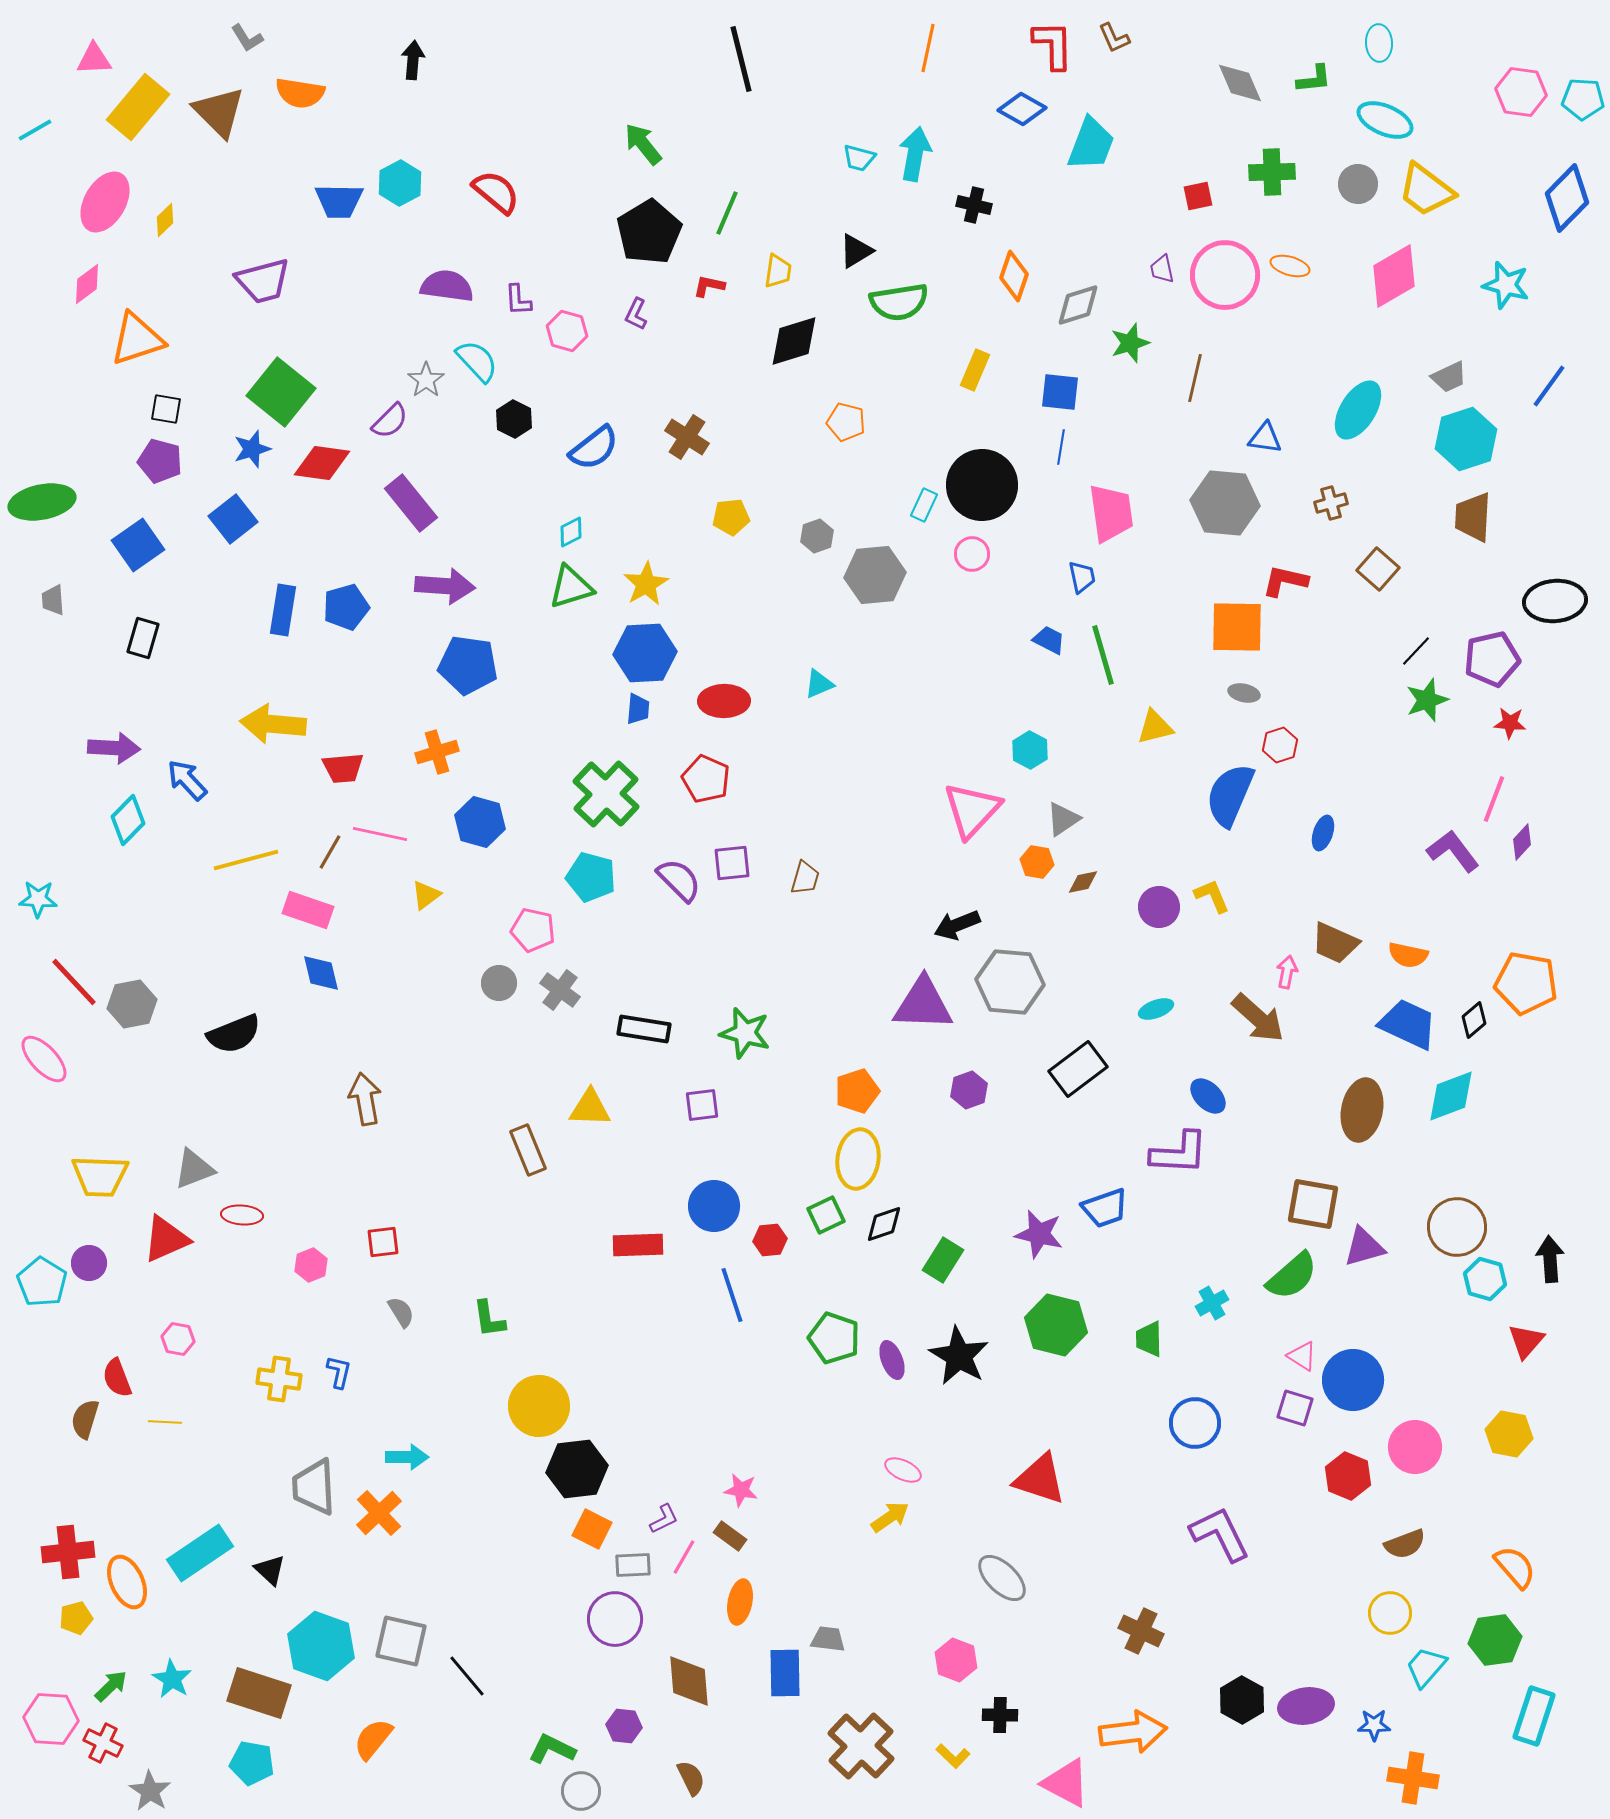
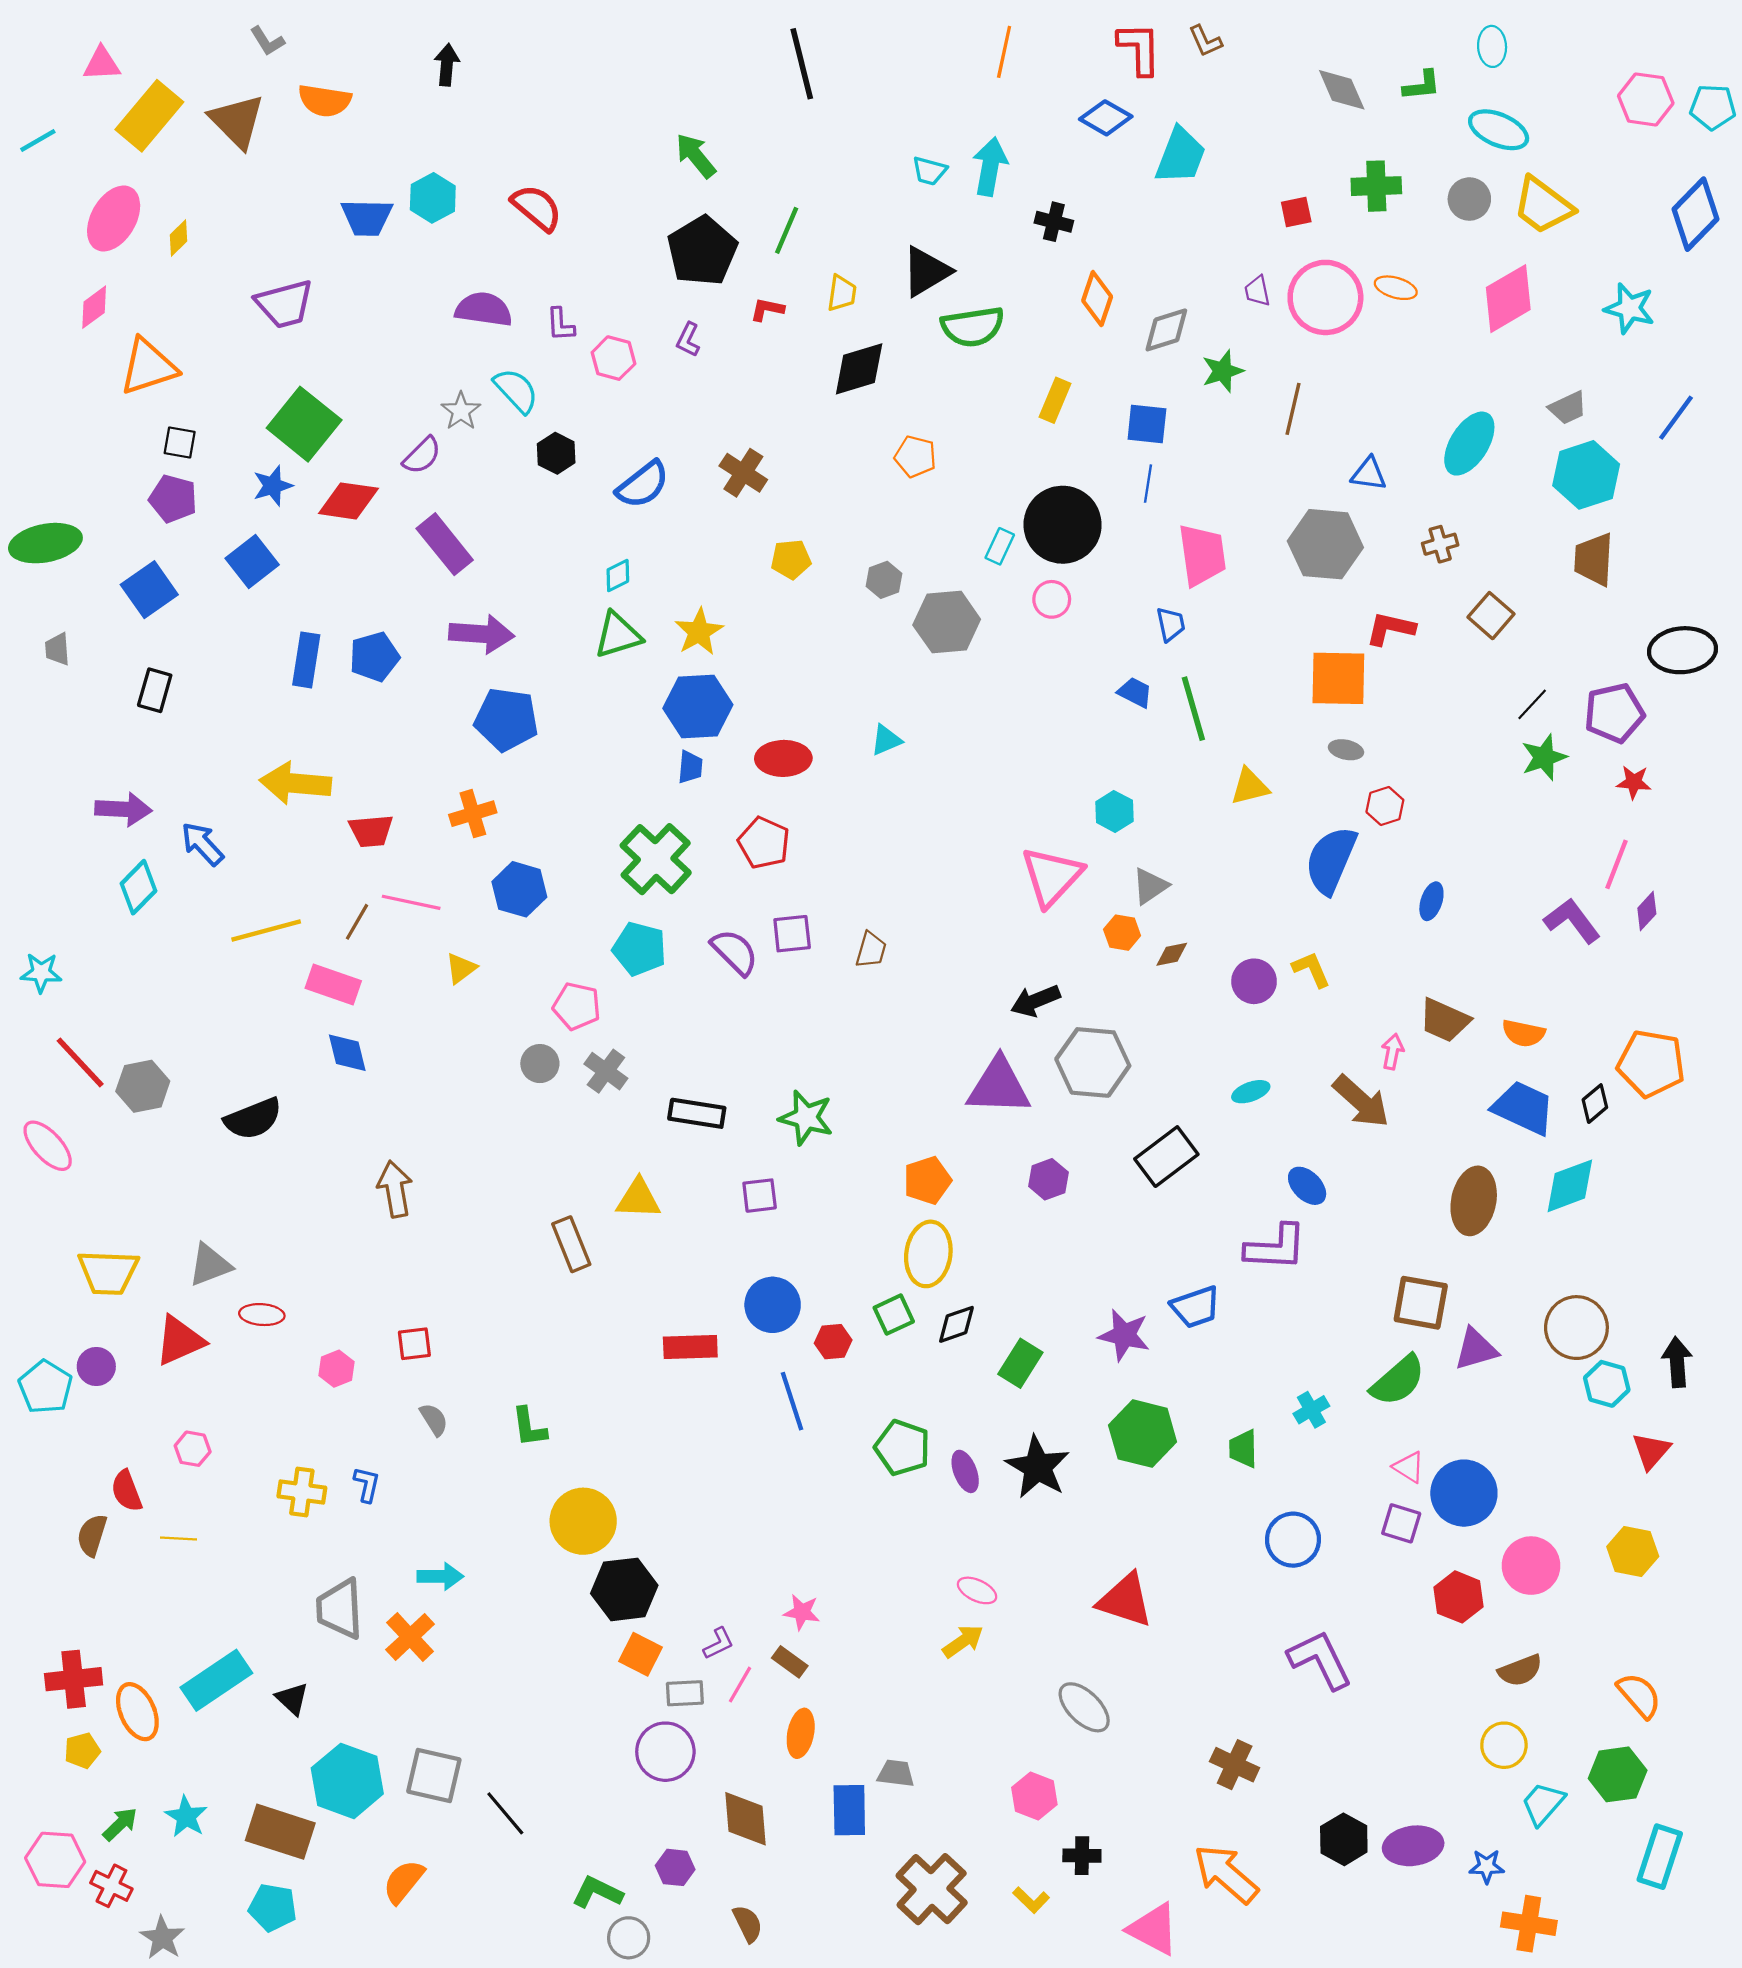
black triangle: (856, 251) -> (926, 272), size x1.4
orange arrow: (1133, 1732) -> (1226, 1874), turned -132

